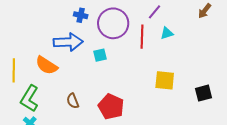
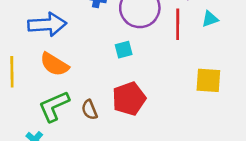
blue arrow: (68, 42) -> (47, 24), moved
green L-shape: (29, 98) -> (54, 106), moved, turned 36
red pentagon: (111, 107) -> (129, 99), moved, turned 30

